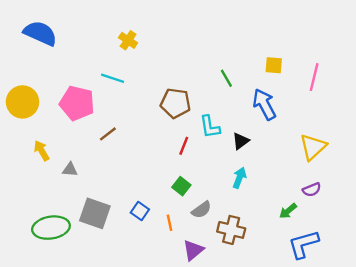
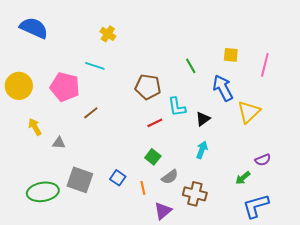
red line: (184, 146) -> (155, 123), turned 42
yellow triangle: (313, 147) -> (249, 112), moved

